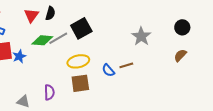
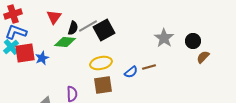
black semicircle: (50, 13) -> (73, 28), moved
black circle: (182, 27) -> (193, 41), moved
gray line: (58, 38) -> (88, 26), moved
blue semicircle: (108, 70) -> (131, 72), turned -88

